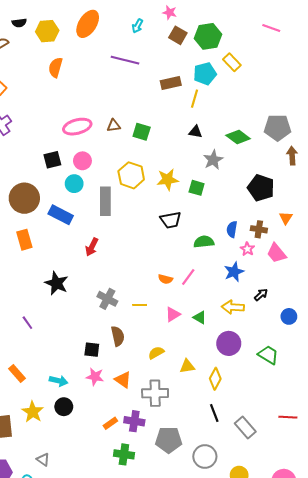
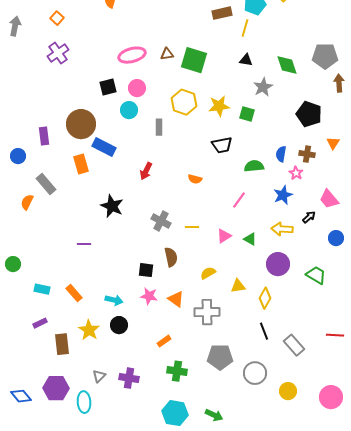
green square: (142, 132) -> (194, 60), size x1.5
green diamond: (238, 137) -> (287, 65), turned 35
gray rectangle: (105, 201) -> (159, 127), size x0.6
blue rectangle: (61, 215) -> (104, 147), moved
pink trapezoid: (276, 253) -> (329, 199), moved
orange semicircle: (165, 279) -> (195, 179), moved
purple line: (27, 323) -> (84, 244), turned -56
purple cross: (134, 421) -> (129, 378), moved
gray triangle: (43, 460) -> (99, 376), turned 40

